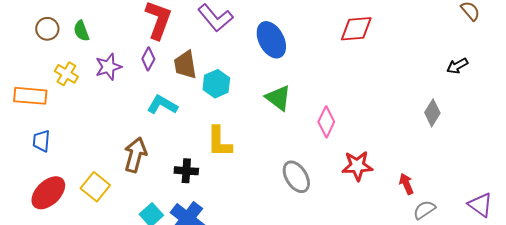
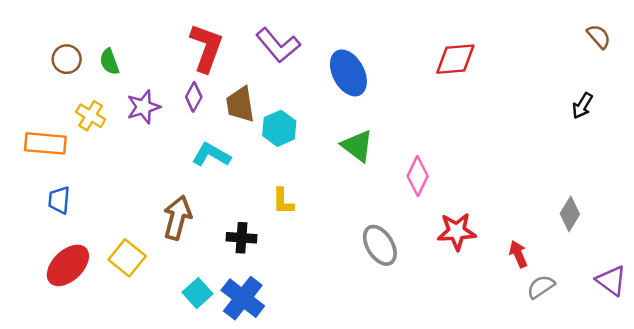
black arrow: (457, 66) -> (582, 106), turned -30
gray diamond: (432, 113) -> (570, 214), moved
yellow L-shape: (219, 142) -> (283, 201), size x0.7

